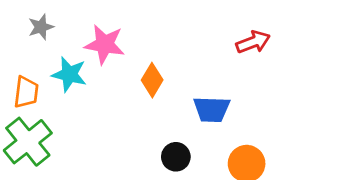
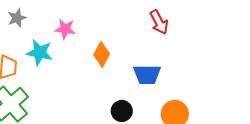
red arrow: (253, 42) -> (159, 22), moved, turned 85
pink star: (105, 44) -> (65, 29), size x0.7

